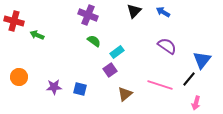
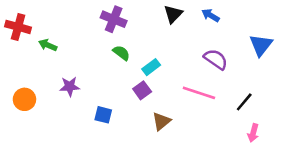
blue triangle: (202, 60) -> (261, 45), moved
pink line: (160, 85) -> (199, 93), moved
purple star: (54, 87) -> (70, 86), moved

